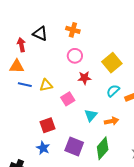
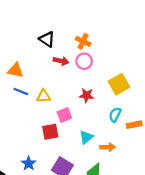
red arrow: (21, 45) -> (61, 61), moved, turned 104
pink circle: (75, 56) -> (84, 61), moved
cyan semicircle: (113, 91) -> (115, 115), turned -32
red square: (48, 125) -> (50, 132), moved

